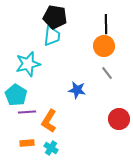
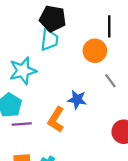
orange circle: (104, 46) -> (95, 51), moved
orange L-shape: (49, 121) -> (56, 120), moved

